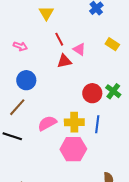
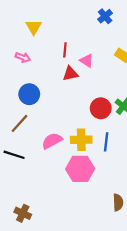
yellow triangle: (46, 13) -> (34, 27), moved
red line: (59, 39) -> (65, 50), turned 32

